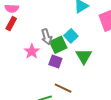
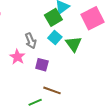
green square: (58, 45) -> (53, 17), moved
green triangle: (84, 56) -> (73, 44), moved

